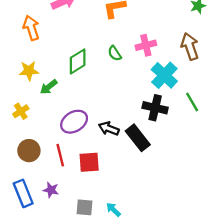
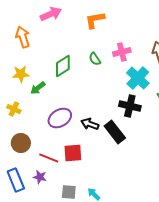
yellow cross: (21, 111) -> (14, 109), turned -32
red line: (60, 155) -> (49, 158), moved, turned -54

